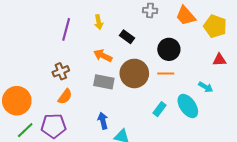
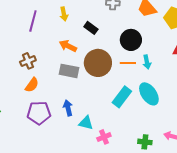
cyan arrow: (206, 87) -> (147, 62), moved, turned 48
cyan rectangle: (159, 109) -> (122, 97), size x1.5
purple pentagon: (54, 126) -> (39, 113), moved

